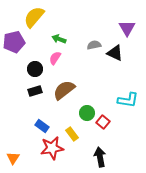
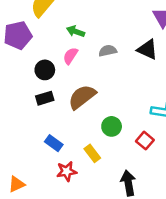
gray semicircle: (94, 45) -> (108, 51), moved
red square: (103, 122) -> (145, 141), moved
red star: (52, 148) -> (67, 171), size x0.7
orange triangle: (13, 158) -> (17, 184), turned 32

